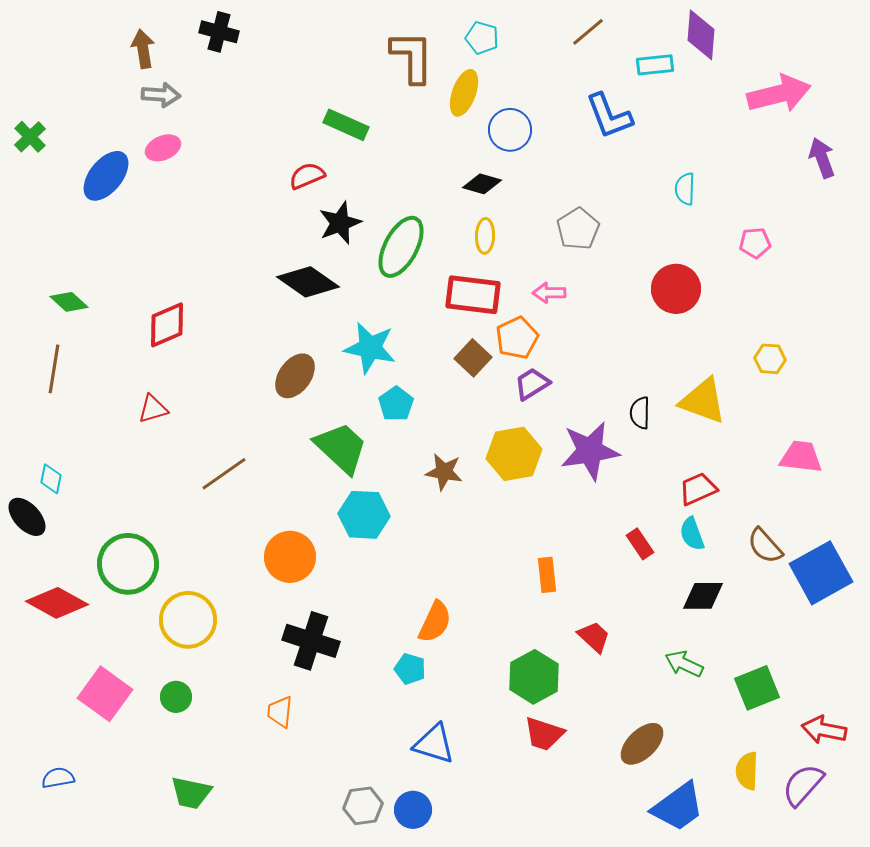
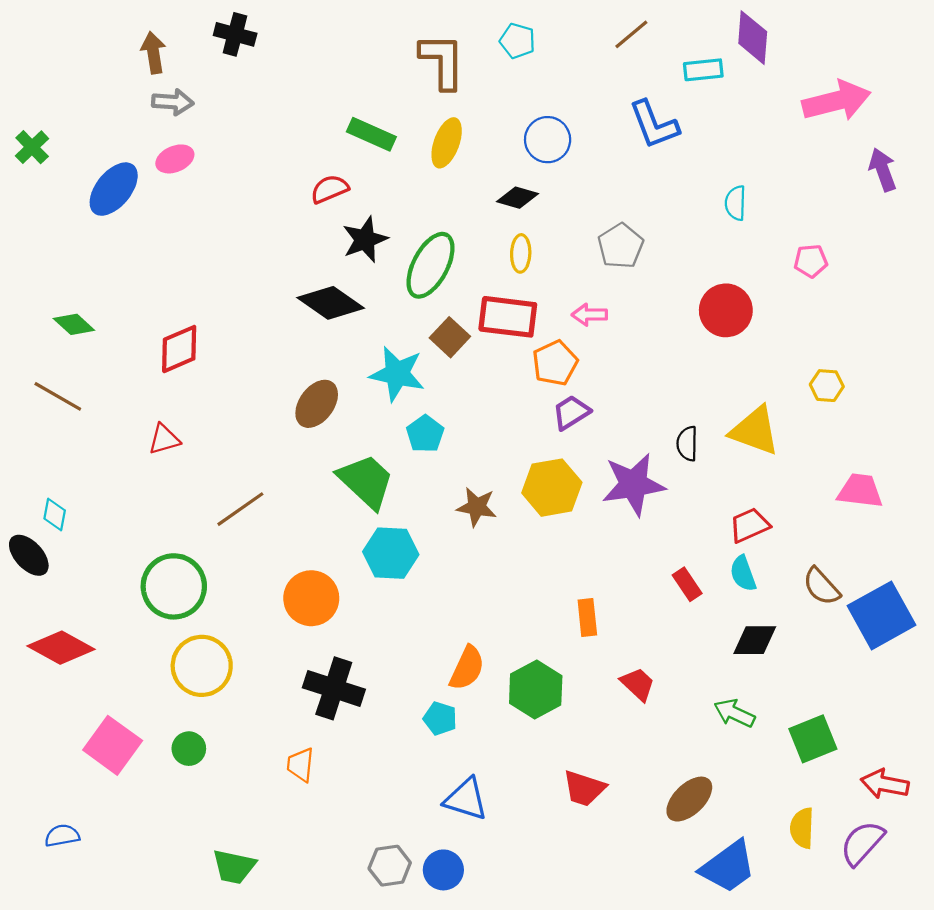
yellow ellipse: (464, 93) -> (447, 143), moved
brown square: (473, 358) -> (450, 337), moved
brown line: (54, 369) -> (58, 396), turned -69
green circle: (128, 564) -> (174, 586), moved
green hexagon: (534, 677) -> (536, 690), moved
green trapezoid: (191, 793) -> (234, 867), moved

